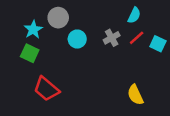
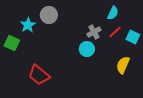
cyan circle: (77, 39) -> (87, 49), moved
green square: (30, 53) -> (12, 43), moved
yellow semicircle: (135, 95) -> (123, 65), moved, turned 48

